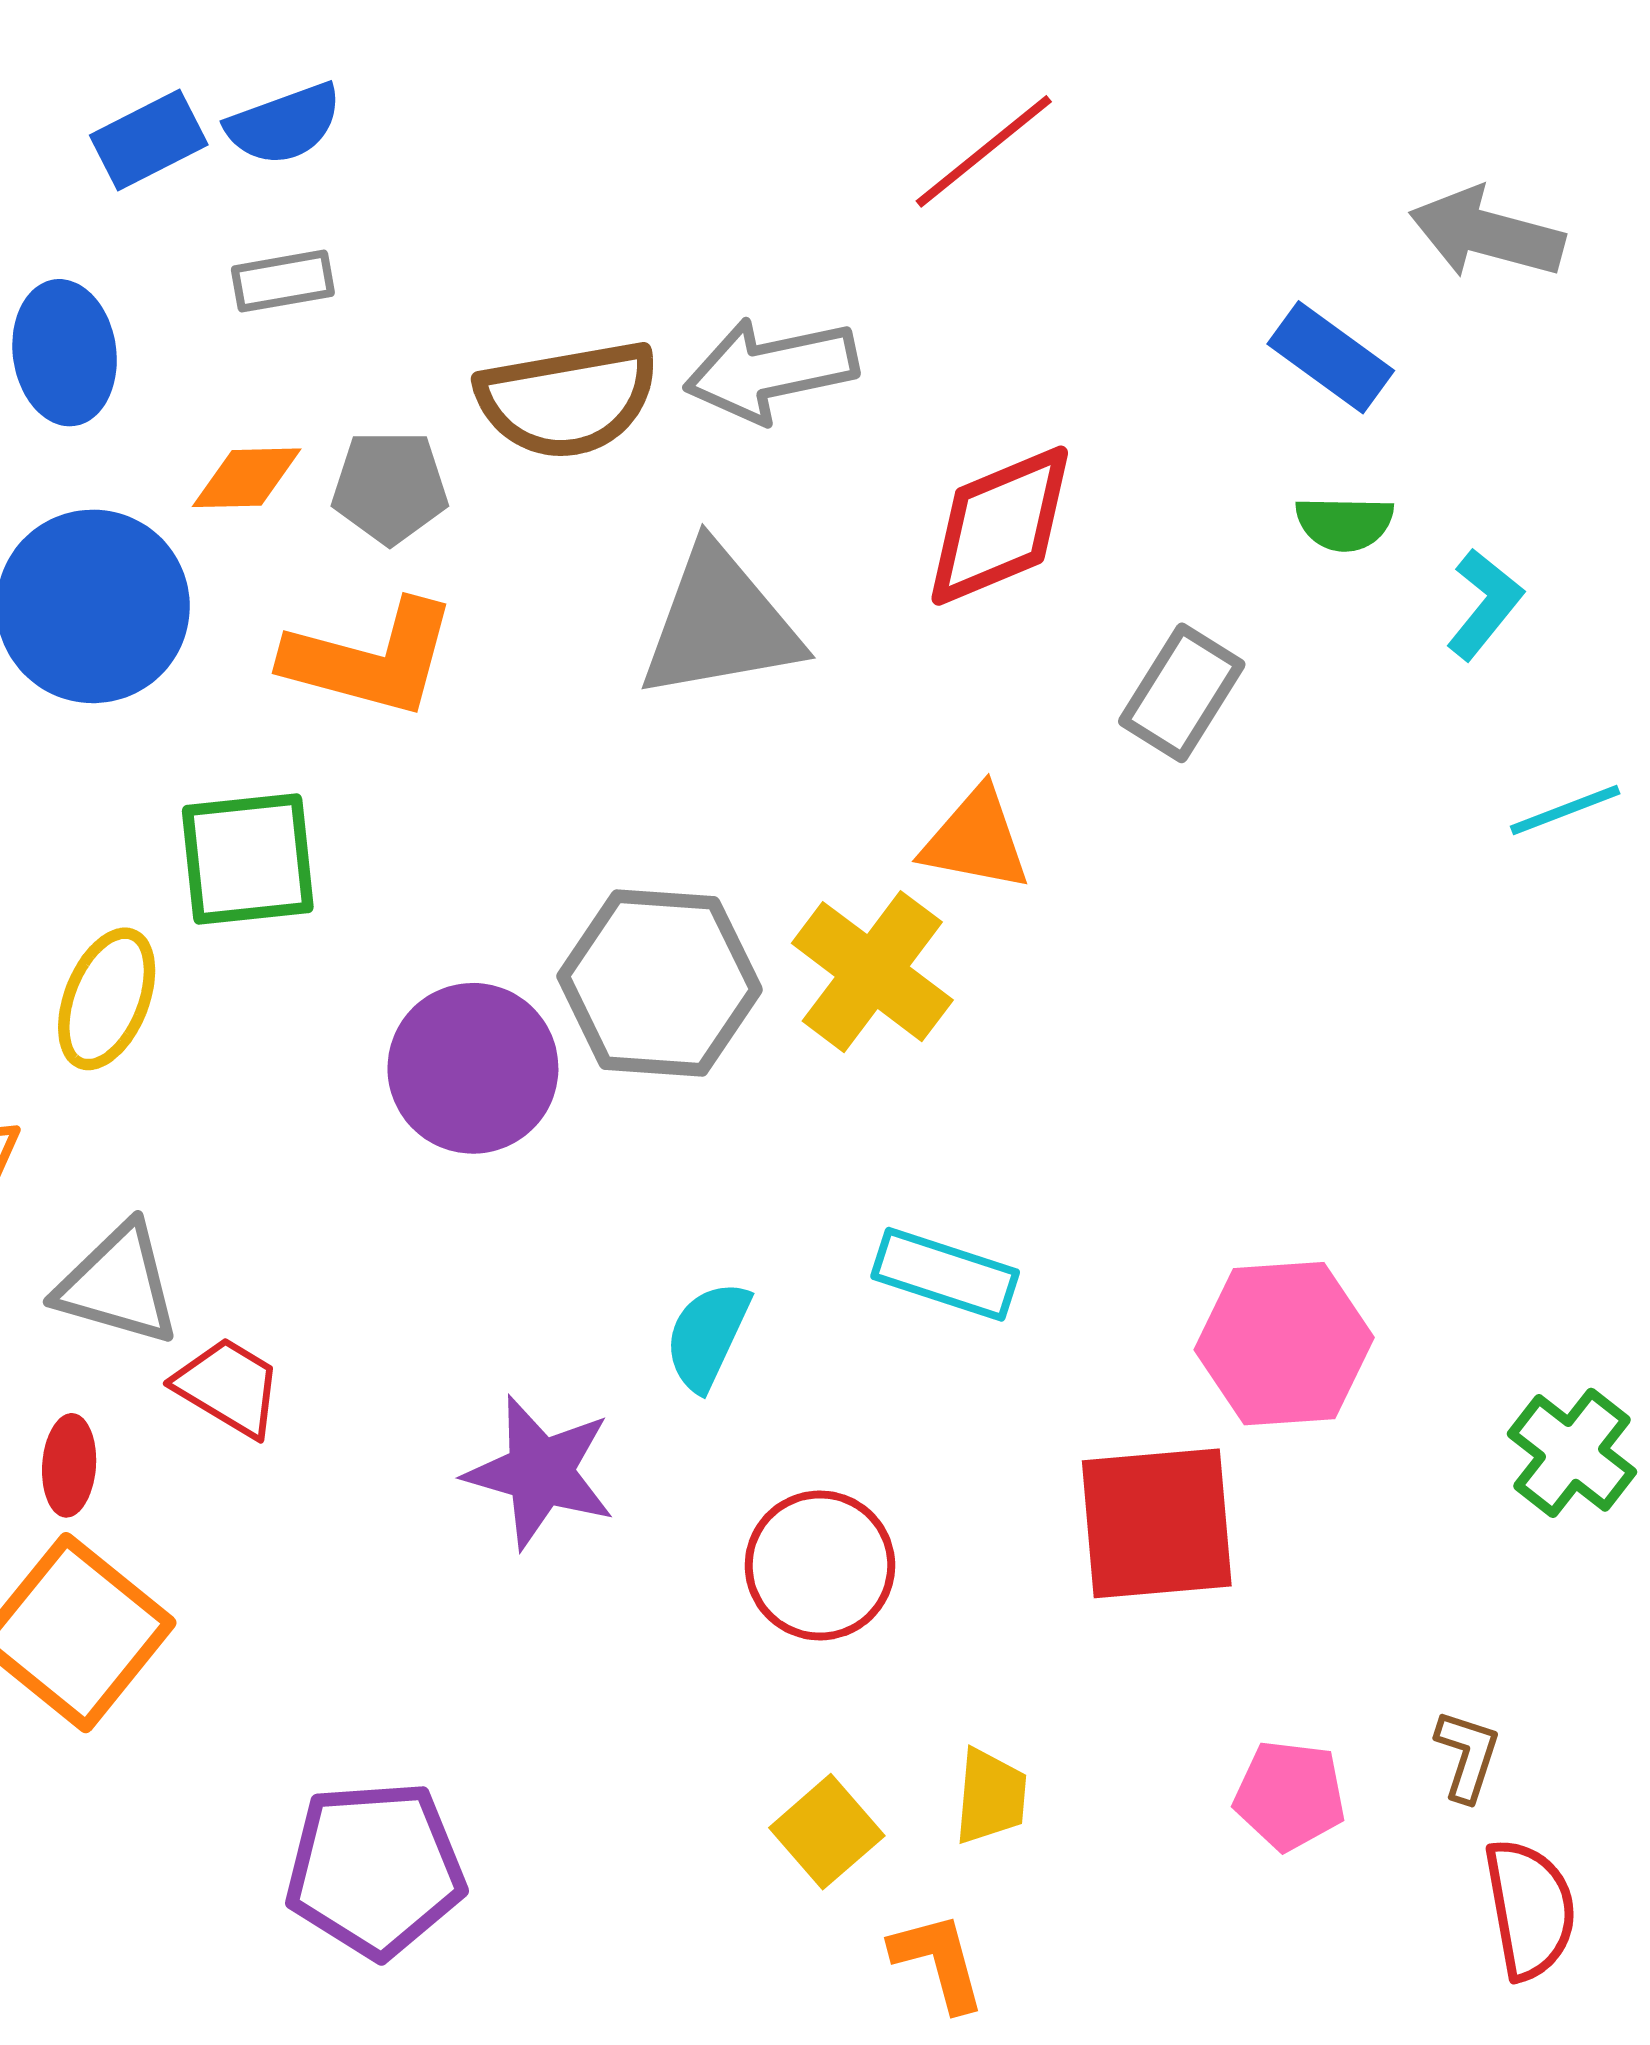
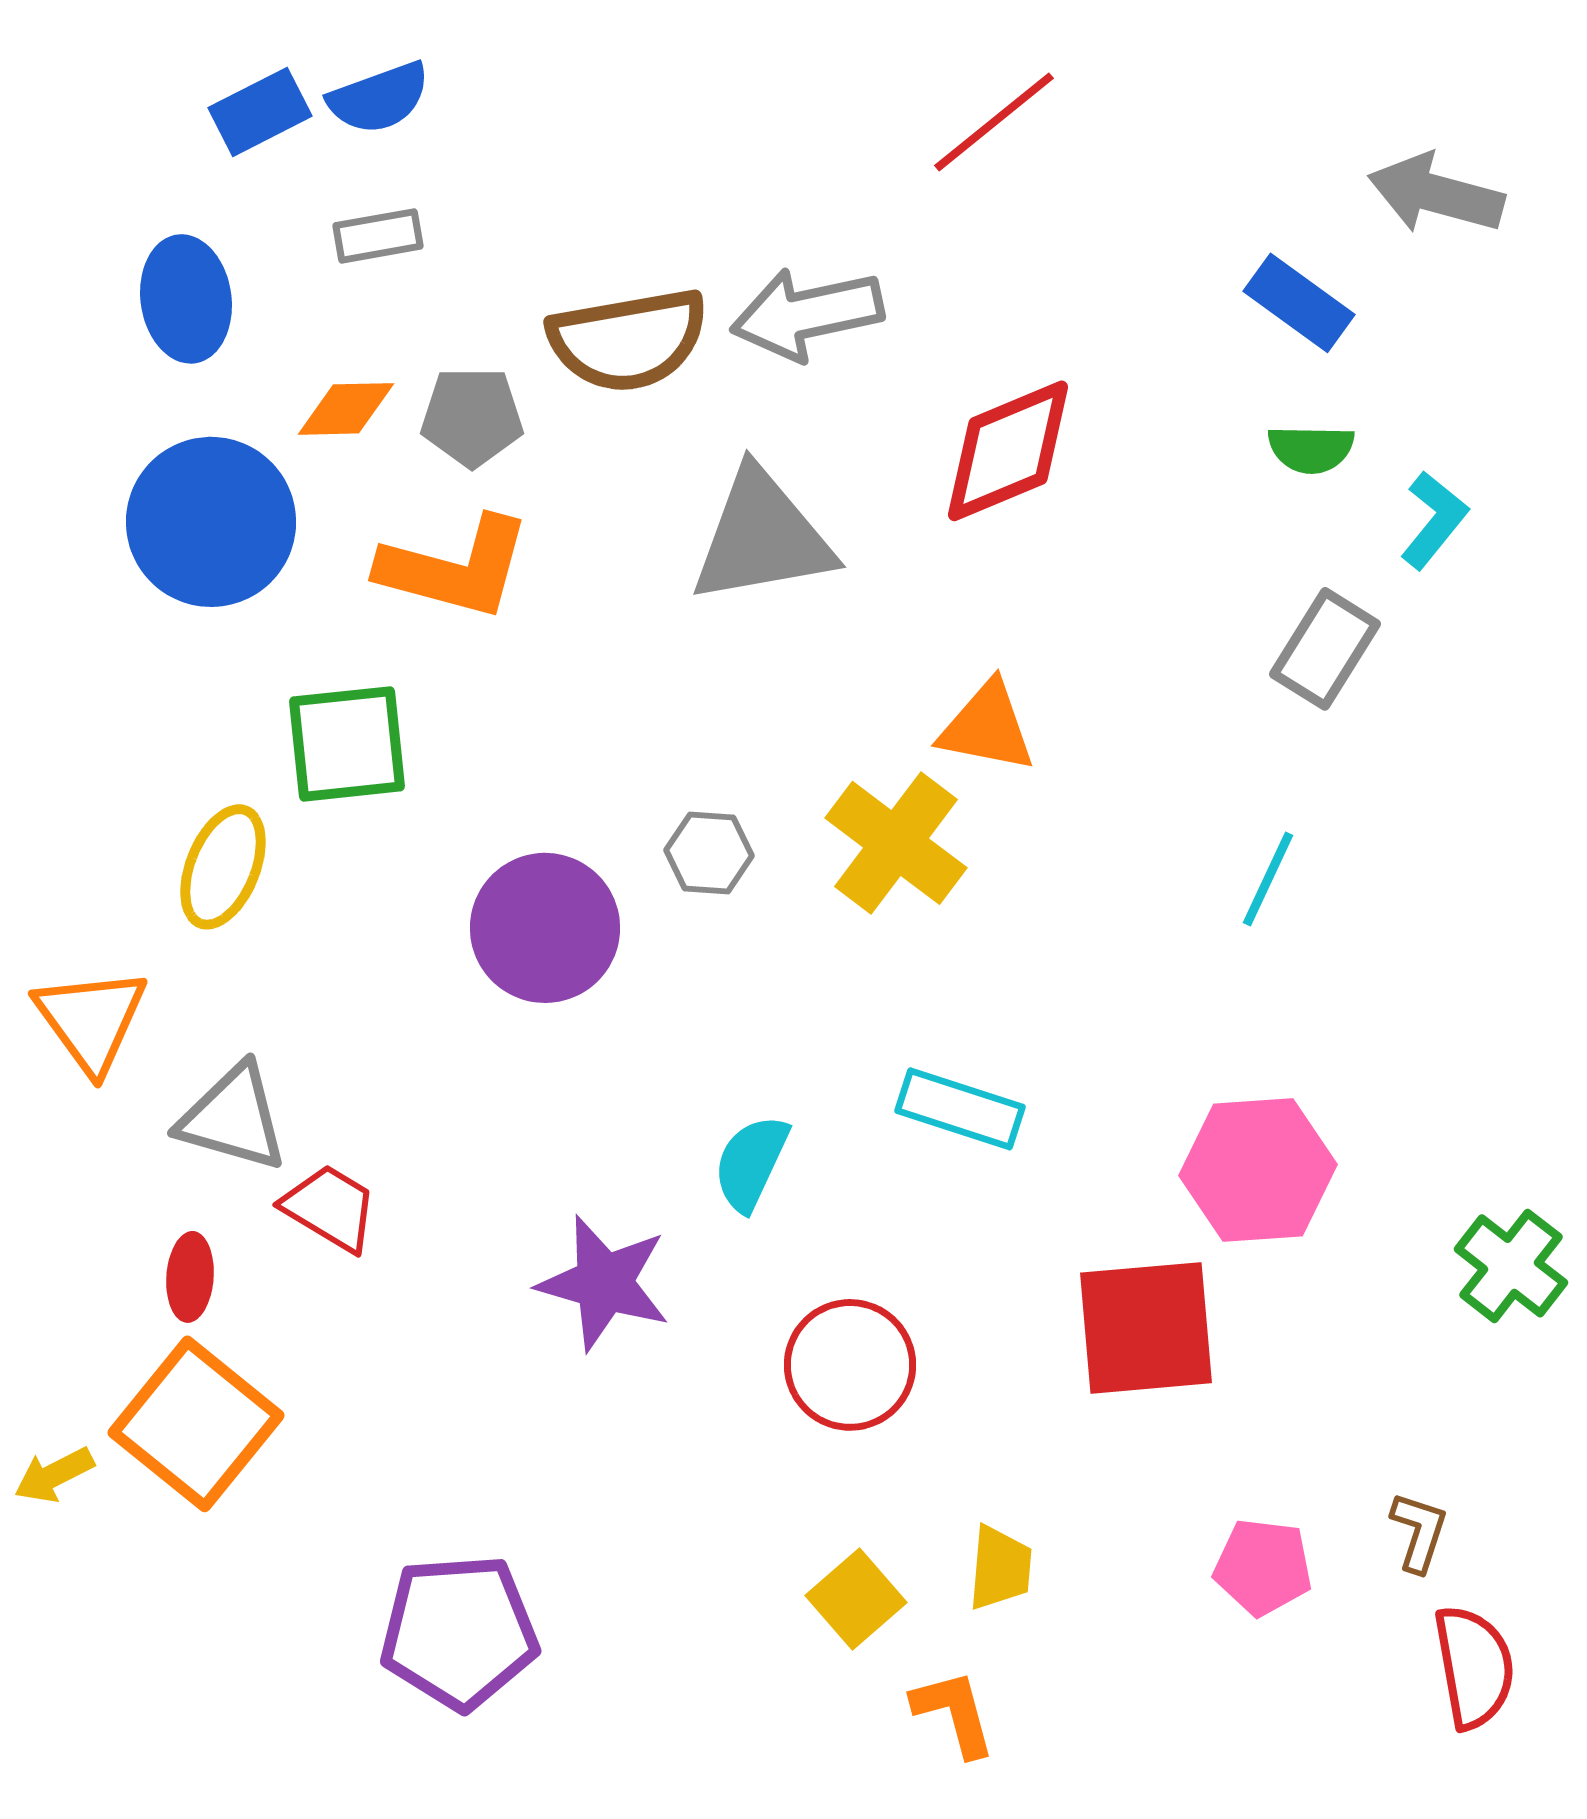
gray rectangle: (1182, 693) -> (1325, 649), moved
cyan line: (1565, 810) -> (1268, 879), moved, turned -44
gray hexagon: (660, 983) -> (709, 853), size x0.5

